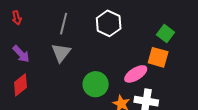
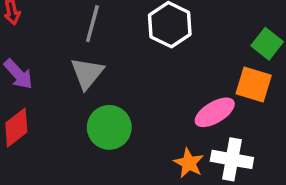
green circle: (96, 84) -> (109, 127), moved

